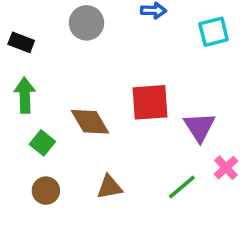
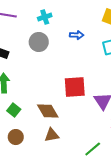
brown diamond: (90, 122) -> (48, 111), moved
green line: (182, 187) -> (93, 149), moved

